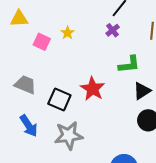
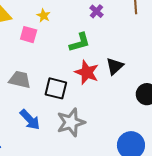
yellow star: (68, 33) -> (44, 16), moved
green L-shape: (129, 64) -> (80, 42), moved
black triangle: (142, 91) -> (115, 66), moved

